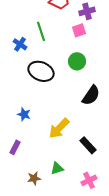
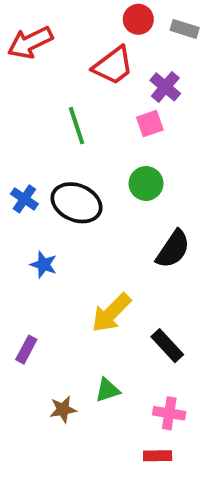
purple cross: (87, 11) -> (165, 87), turned -35
blue cross: (20, 44) -> (24, 199), moved
blue star: (24, 114) -> (44, 265), moved
pink cross: (89, 180) -> (169, 413), turned 35

